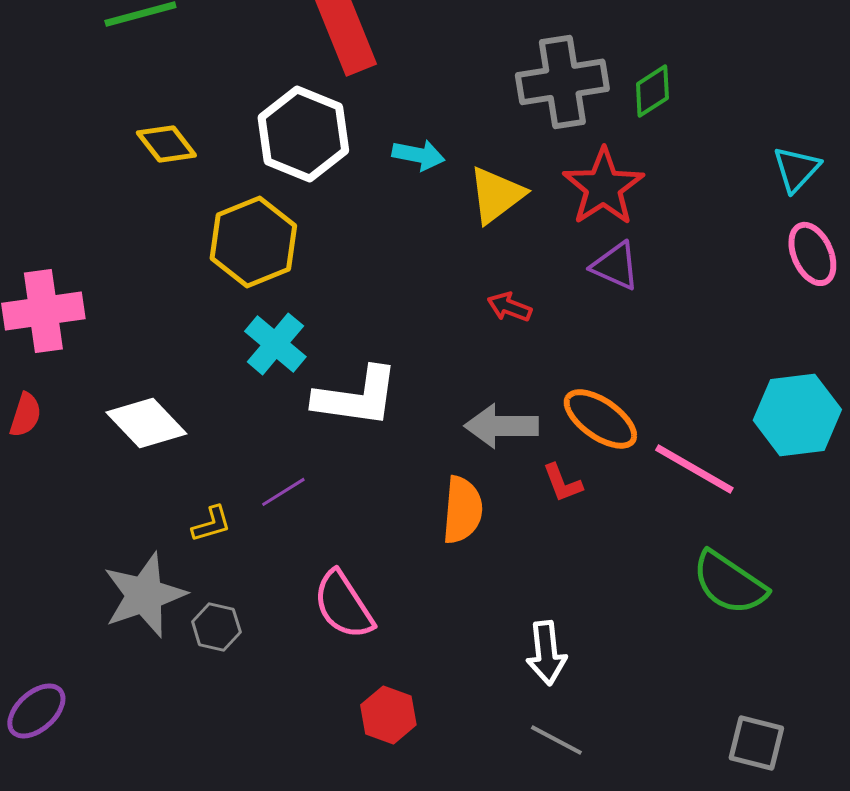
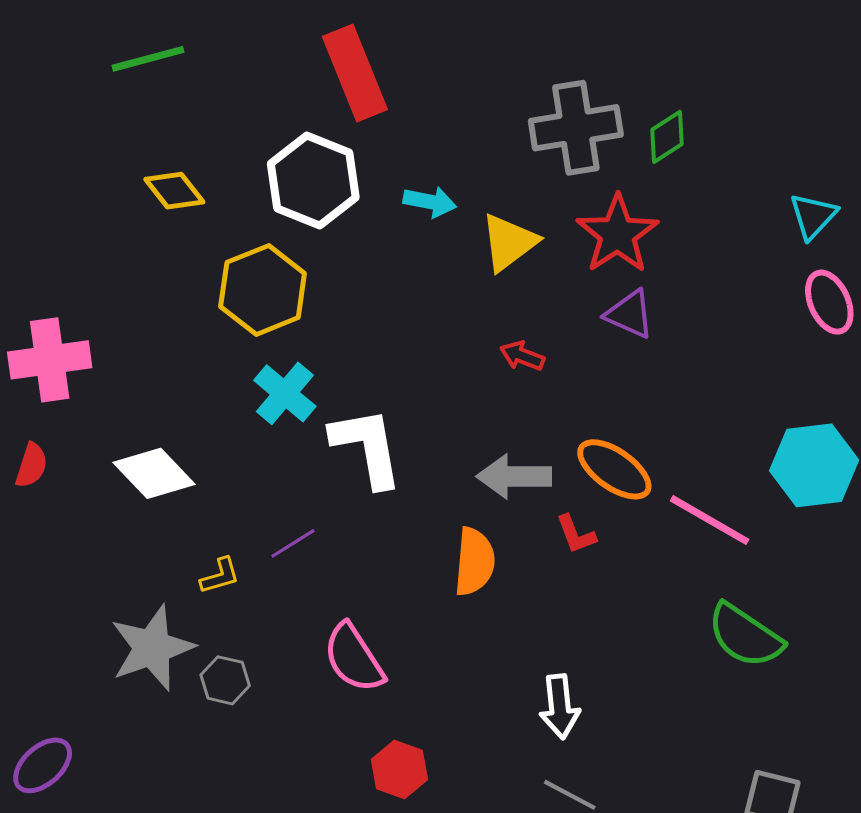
white L-shape: (356, 397) -> (367, 447), turned -108

